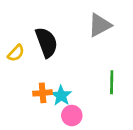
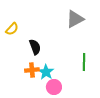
black semicircle: (47, 42) -> (35, 47), moved, size x0.7
yellow semicircle: (16, 53) -> (12, 29), moved

